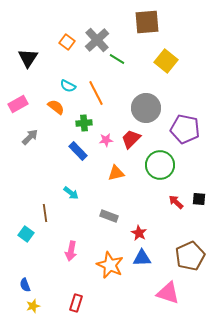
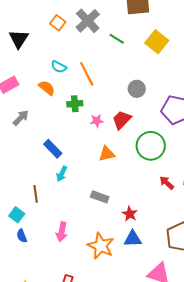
green line: (117, 59) -> (117, 39), moved
gray circle: (146, 108) -> (137, 89), size x0.6
blue rectangle: (78, 151) -> (53, 149), moved
cyan arrow: (71, 193) -> (62, 174), turned 77
blue semicircle: (25, 285) -> (22, 236), moved

